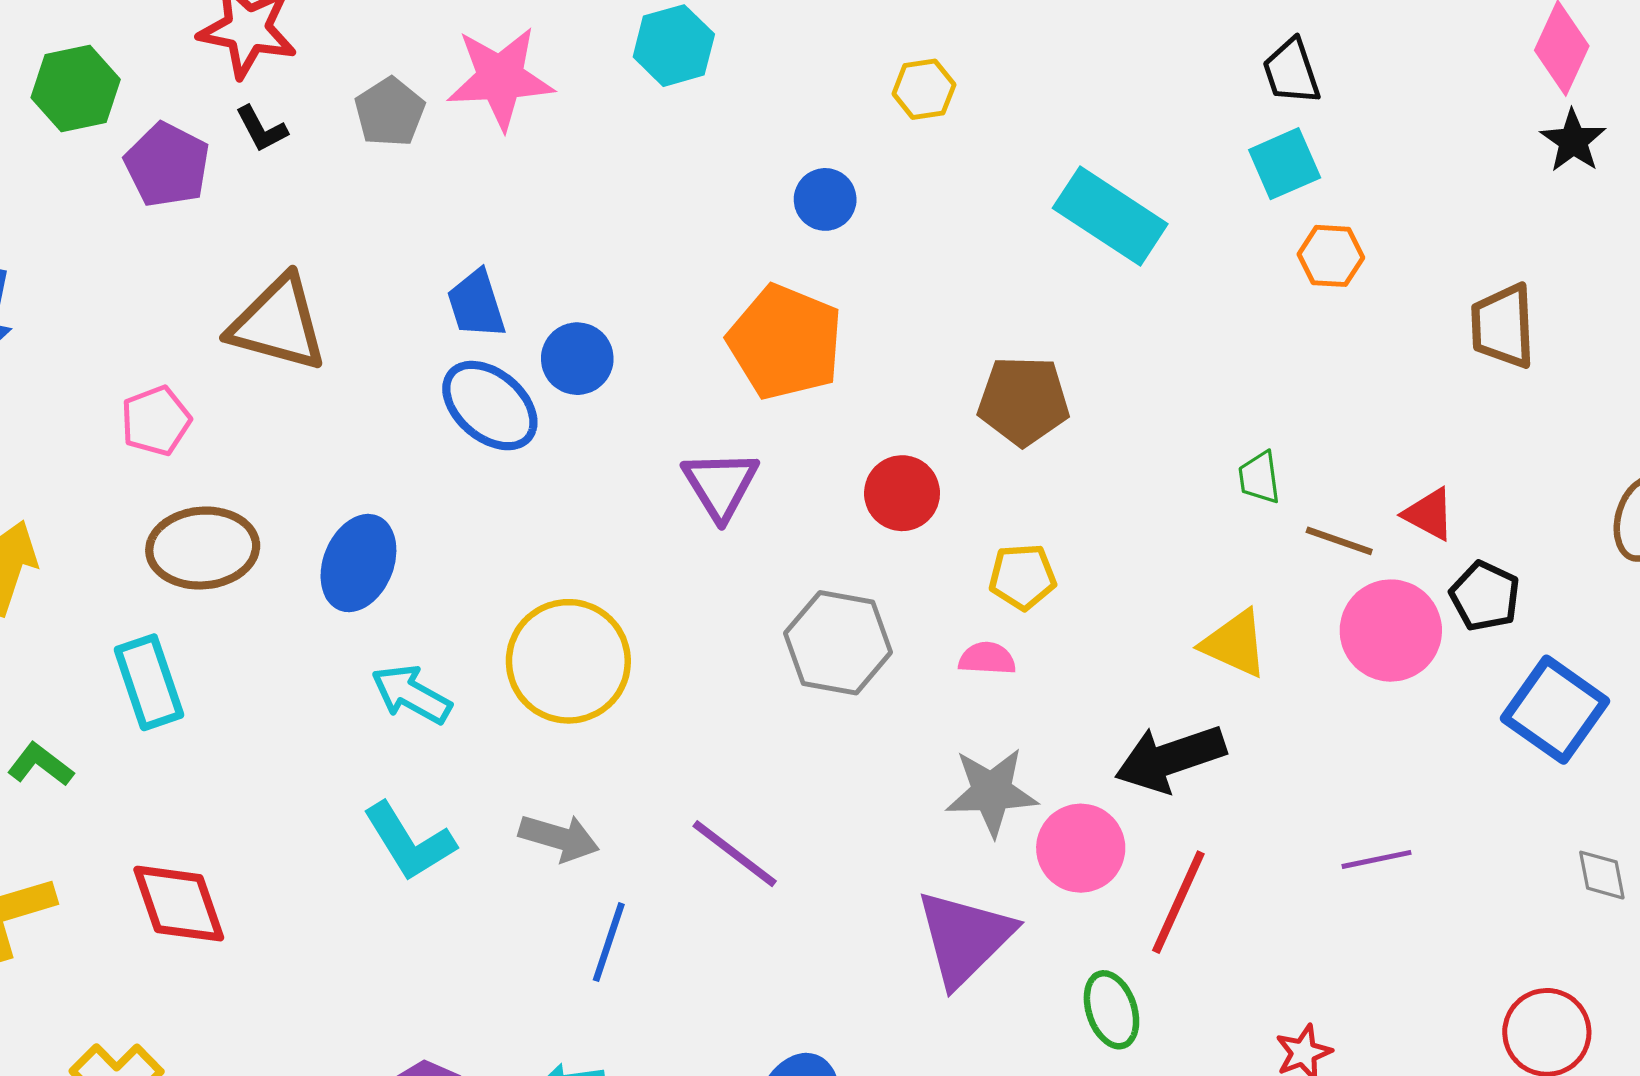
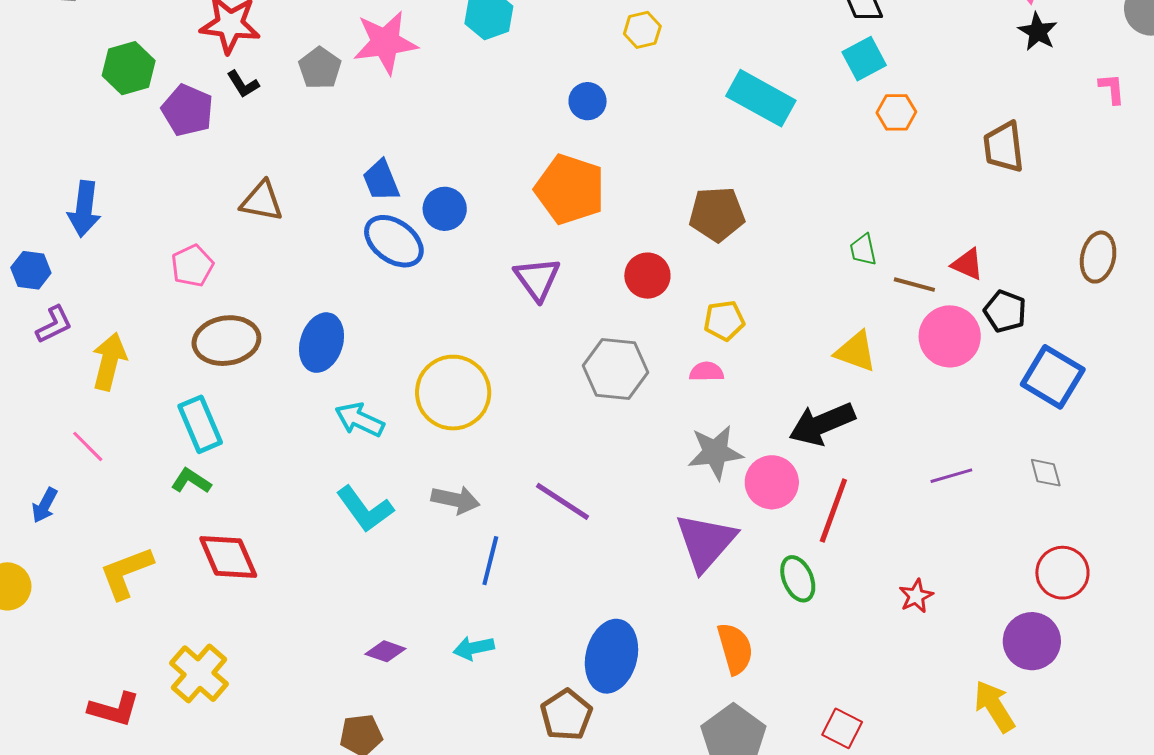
brown triangle: (278, 324) -> (262, 201), size x0.7
green L-shape: (40, 765) -> (191, 481), moved
gray diamond: (1602, 875) -> (1046, 473), moved

